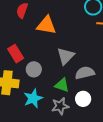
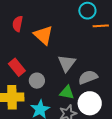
orange triangle: (46, 25) -> (43, 35), turned 40
white circle: (83, 99) -> (90, 103), size x1.5

